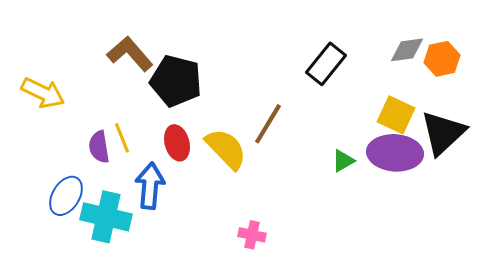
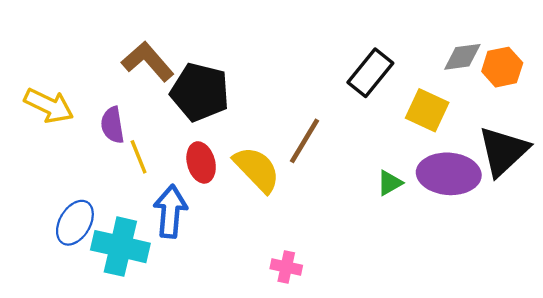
yellow square: (396, 115) -> (427, 110), moved
purple semicircle: (99, 147) -> (112, 125), moved

